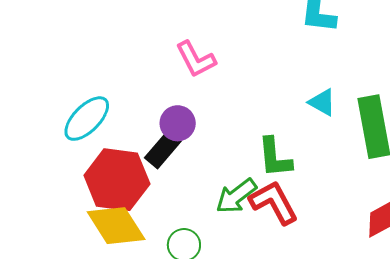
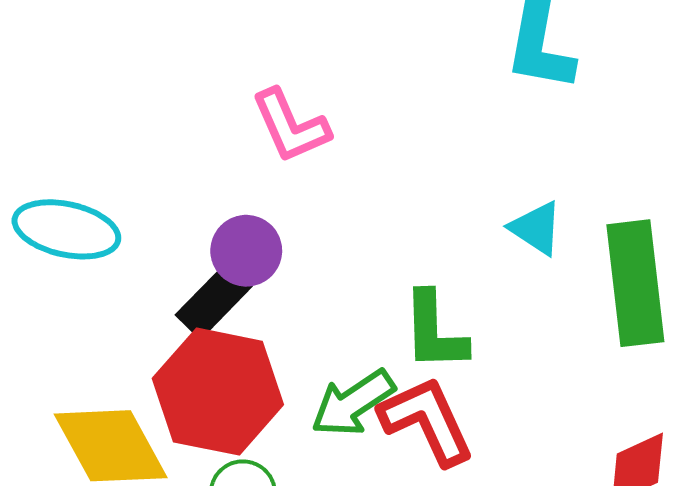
cyan ellipse: (87, 119) -> (66, 229), turned 54
red hexagon: (117, 180) -> (218, 392), moved

